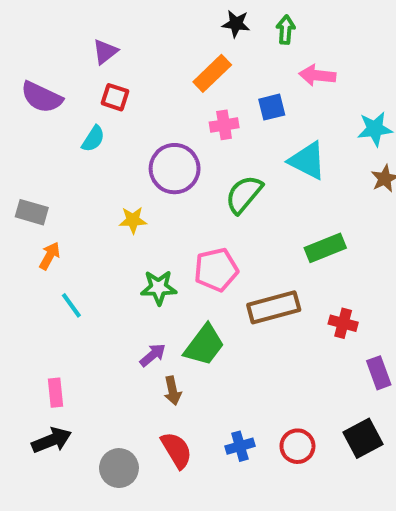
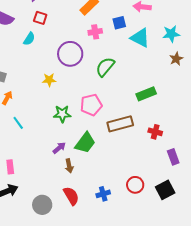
cyan triangle: (307, 161) -> (140, 38), moved
red circle: (297, 446) -> (135, 185), moved

